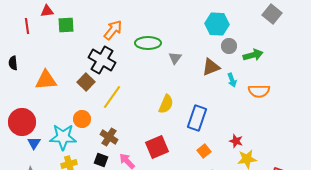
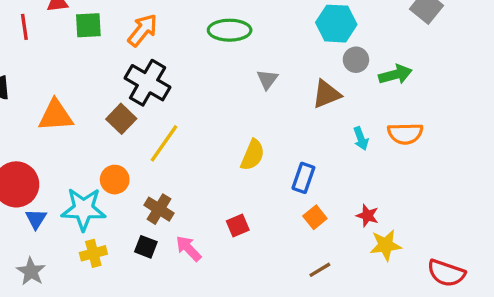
orange arrow: (113, 30) -> (143, 30), moved
green ellipse: (148, 43) -> (230, 30), moved
cyan arrow: (232, 80) -> (361, 138), moved
blue rectangle: (197, 118) -> (303, 178), size x0.7
red square: (157, 147) -> (238, 225), size x0.6
orange square: (204, 151) -> (315, 217), moved

